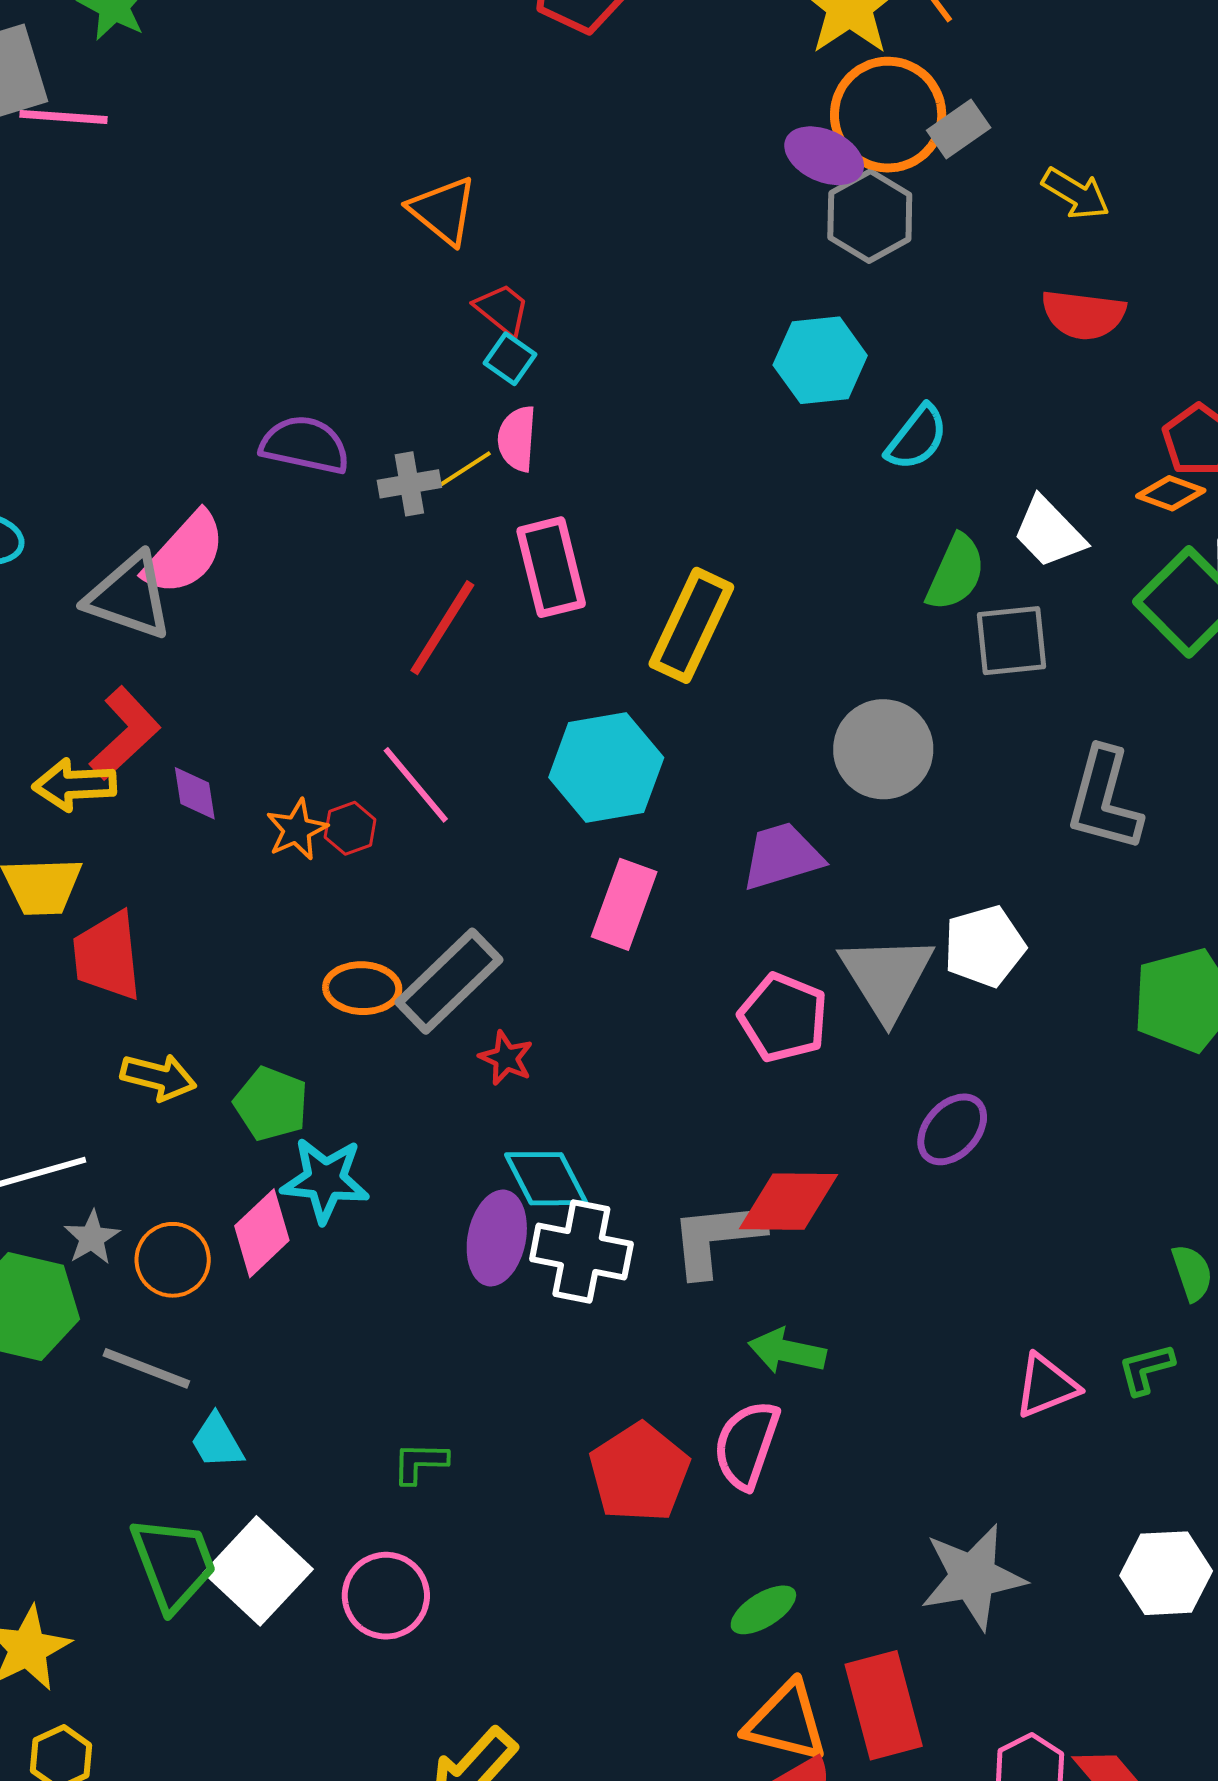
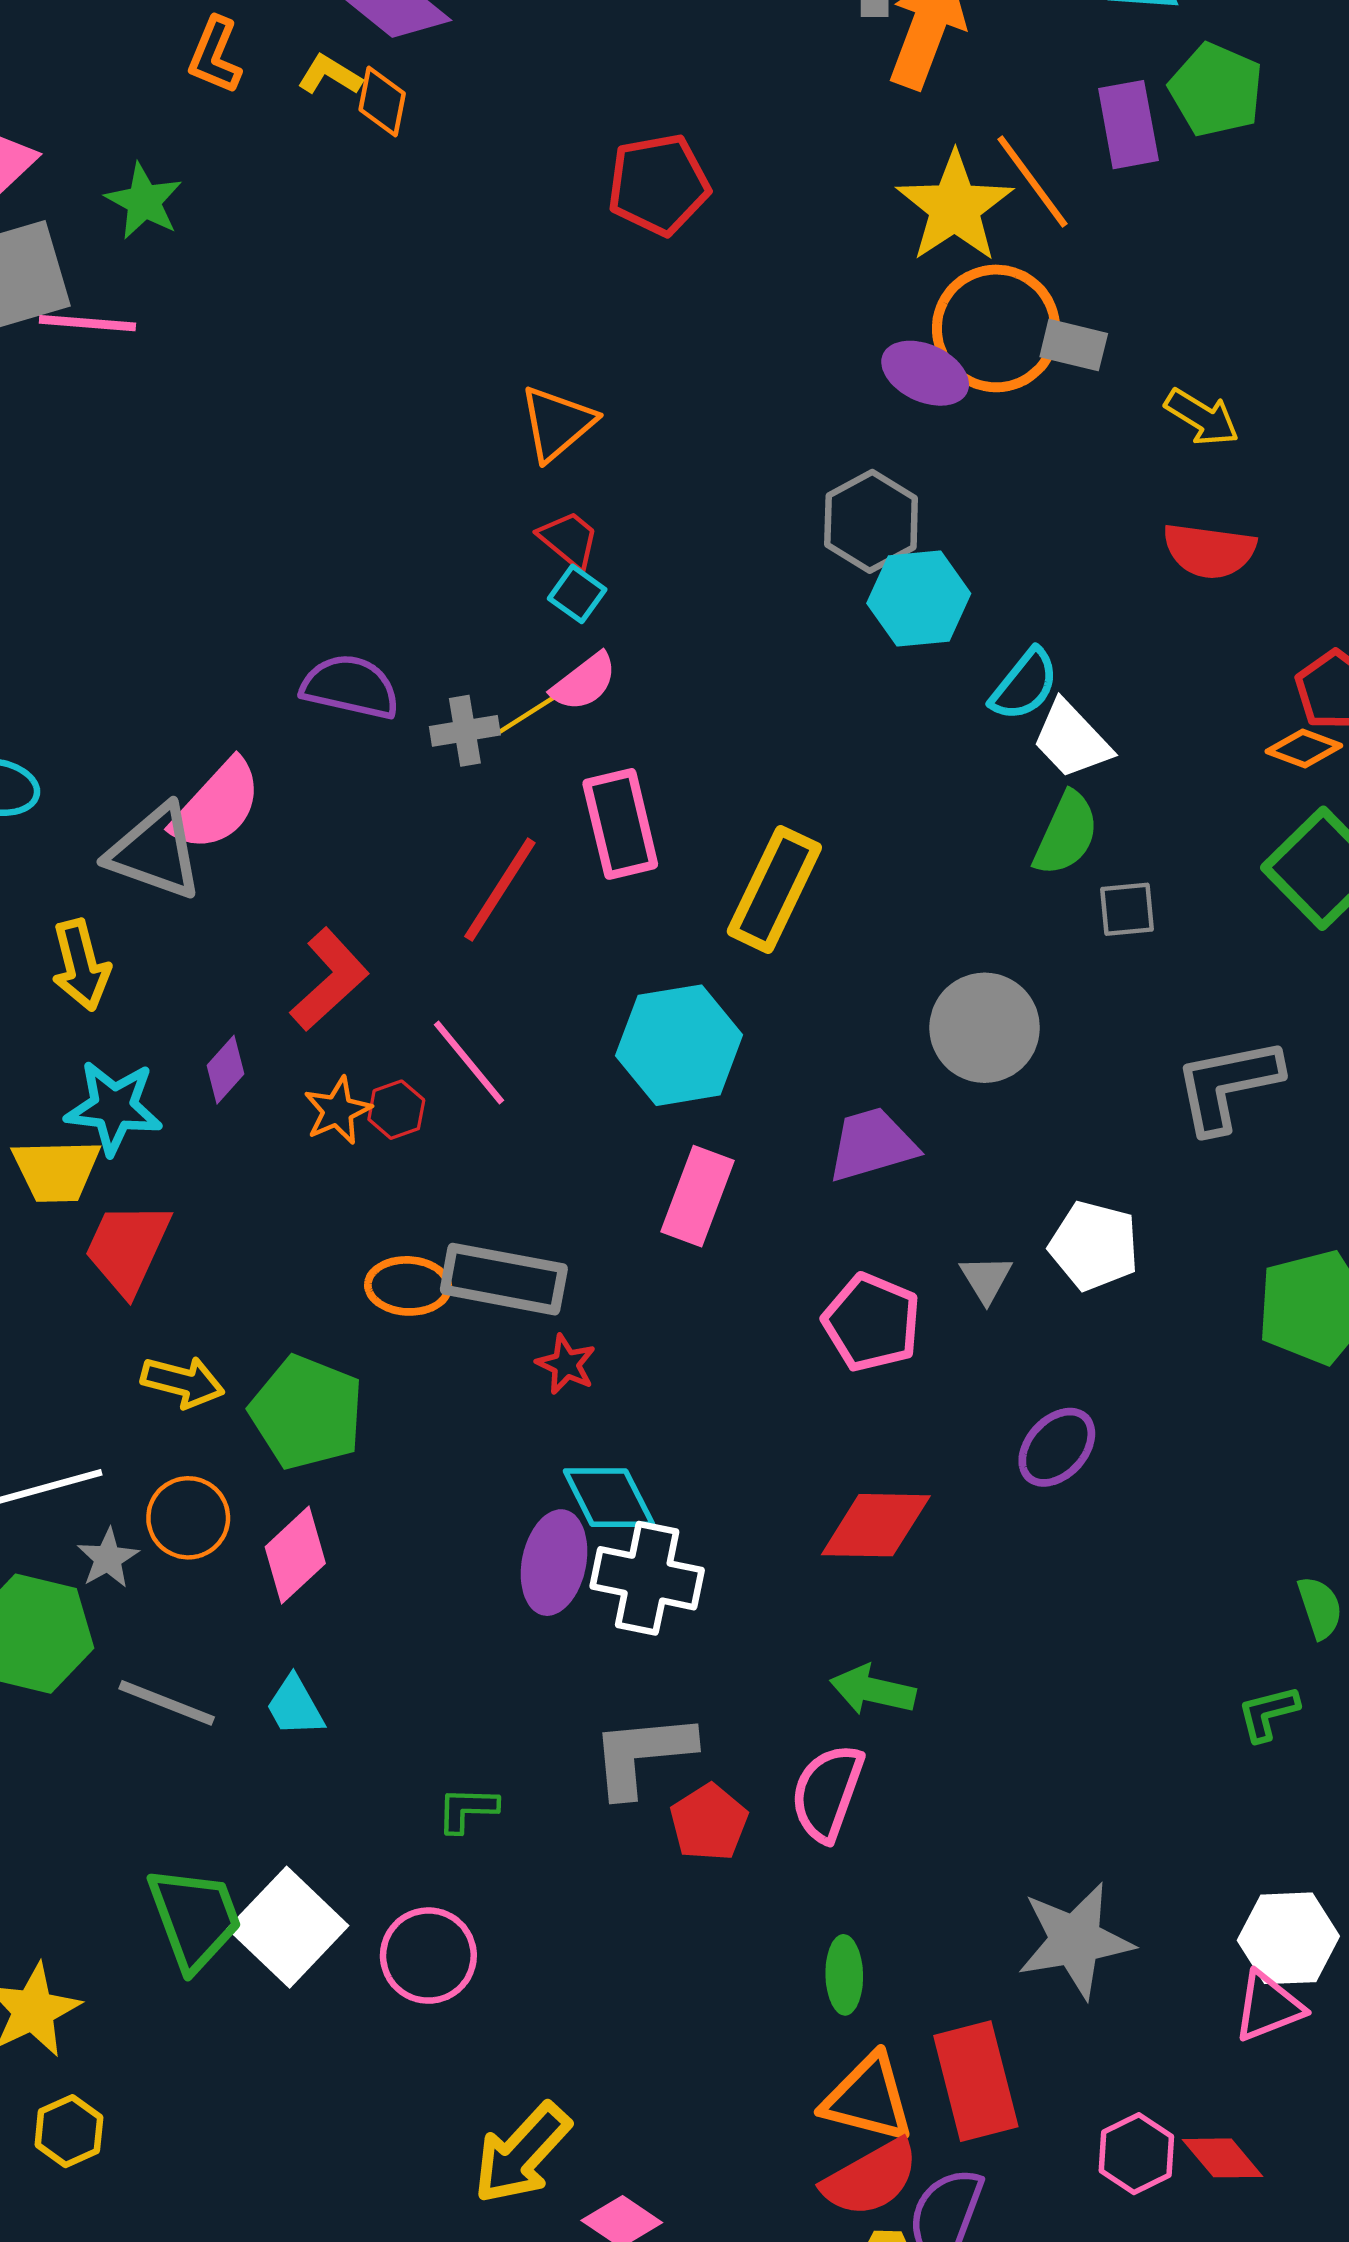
gray rectangle: (959, 129) -> (1074, 345), turned 48
orange triangle: (443, 211) -> (557, 423), moved, turned 40
gray hexagon: (870, 216) -> (871, 521), moved
pink semicircle: (517, 439) -> (584, 682), turned -132
white trapezoid: (1049, 532) -> (1072, 740), moved
gray square: (1012, 641) -> (1127, 909), size x0.7
red L-shape: (125, 733) -> (329, 979), moved
yellow arrow: (74, 785) -> (81, 965), moved, turned -102
purple diamond: (195, 793) -> (226, 1070), turned 50
gray L-shape: (1104, 799) -> (1228, 1085), turned 63
white pentagon: (984, 946) -> (1094, 1246), turned 30
red trapezoid: (107, 956) -> (128, 1248), turned 30
gray triangle: (887, 977) -> (986, 1279), size x0.5
gray rectangle: (449, 981) -> (504, 1279), turned 54
green pentagon: (271, 1104) -> (307, 1412), size x1.4
cyan star: (325, 1180) -> (114, 1107), moved
gray L-shape: (717, 1238) -> (642, 1754), moved
orange circle: (173, 1260) -> (188, 1518), moved
pink triangle: (1046, 1386) -> (1268, 2006), moved
cyan trapezoid: (217, 1441) -> (295, 1706), moved
red pentagon: (639, 1473) -> (709, 1822), size x0.7
green ellipse: (763, 1610) -> (844, 1975), turned -60

